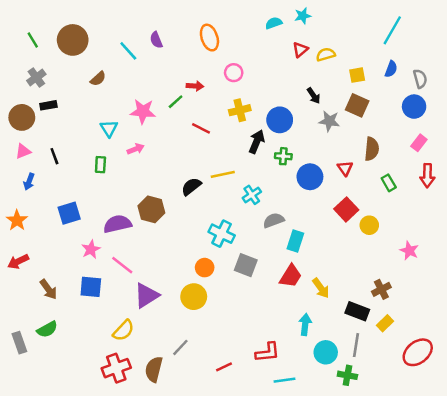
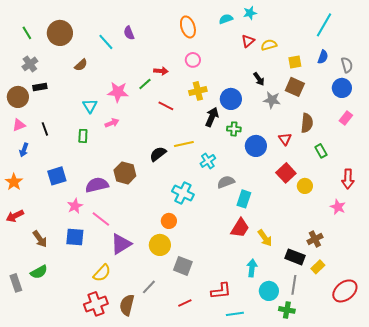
orange ellipse: (209, 38) -> (188, 27), moved
red arrow: (427, 176) -> (348, 179), moved
gray square: (246, 265) -> (183, 266), moved

